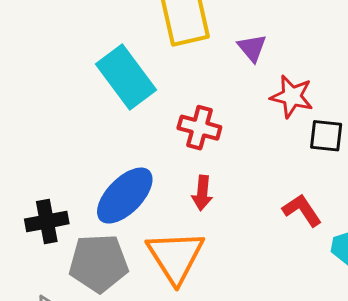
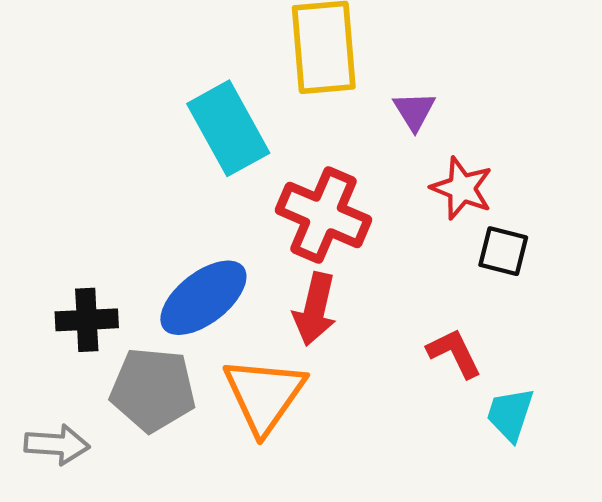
red cross: (199, 128) -> (323, 215), size x1.5
red arrow: (202, 193) -> (315, 309), size x1.4

